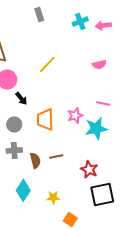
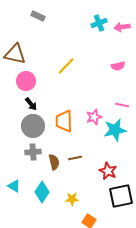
gray rectangle: (39, 14) -> (38, 16), moved, turned -48
black arrow: (21, 98) -> (31, 104), moved
gray circle: (14, 124) -> (33, 126), size x1.5

